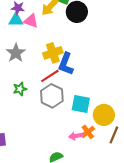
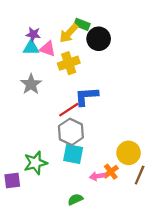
yellow cross: (53, 53) -> (69, 63), moved
blue L-shape: (66, 64) -> (86, 96), turned 65
green star: (20, 89) -> (35, 163), moved, size x1.5
cyan square: (81, 104) -> (73, 154), moved

